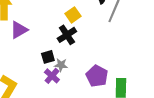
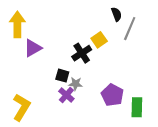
yellow square: (73, 15) -> (99, 40), moved
black square: (48, 57) -> (62, 76), turned 32

